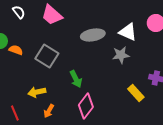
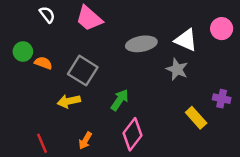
gray star: (121, 55) -> (177, 69), turned 30
green arrow: (76, 79) -> (120, 100), turned -120
yellow arrow: (37, 92) -> (69, 101), moved

